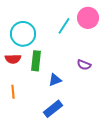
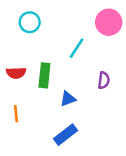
cyan line: (64, 26) -> (77, 48), moved
cyan circle: (23, 34) -> (30, 22), moved, size x0.7
purple semicircle: (84, 65) -> (104, 80), turned -104

